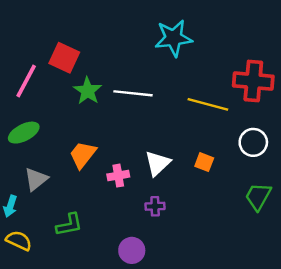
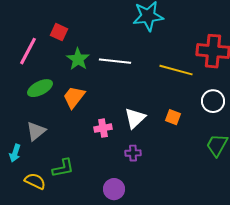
red square: (64, 58) -> (59, 32), size x0.7
green ellipse: (24, 133) -> (40, 88), moved
orange trapezoid: (83, 155) -> (74, 97), moved
yellow semicircle: (19, 241) -> (35, 181), moved

